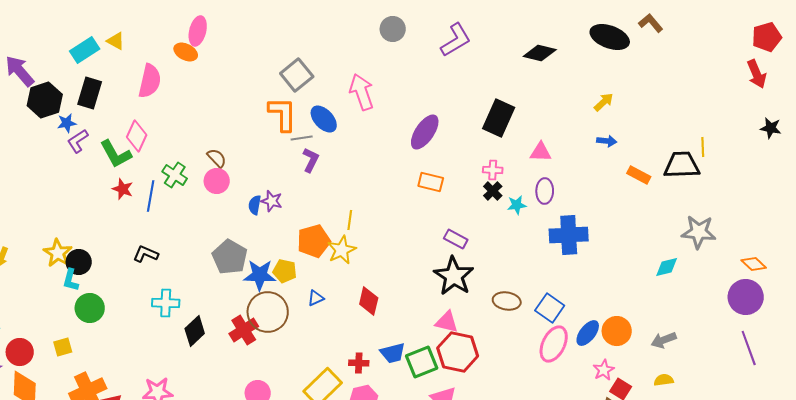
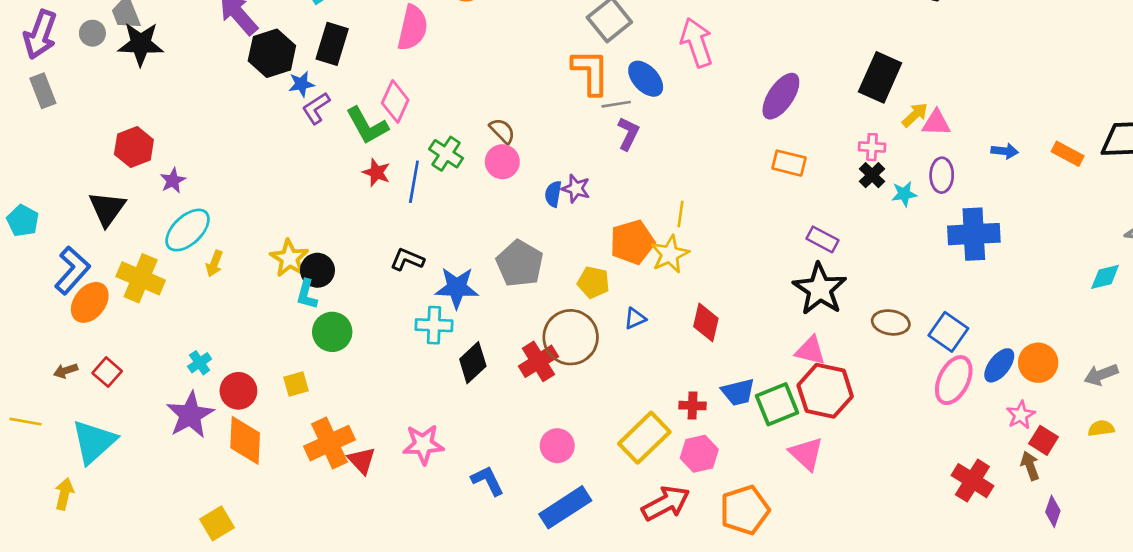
yellow arrow: (604, 102) -> (915, 115), moved
blue arrow: (607, 141) -> (1005, 151), moved
blue star: (260, 275) -> (457, 288), moved

